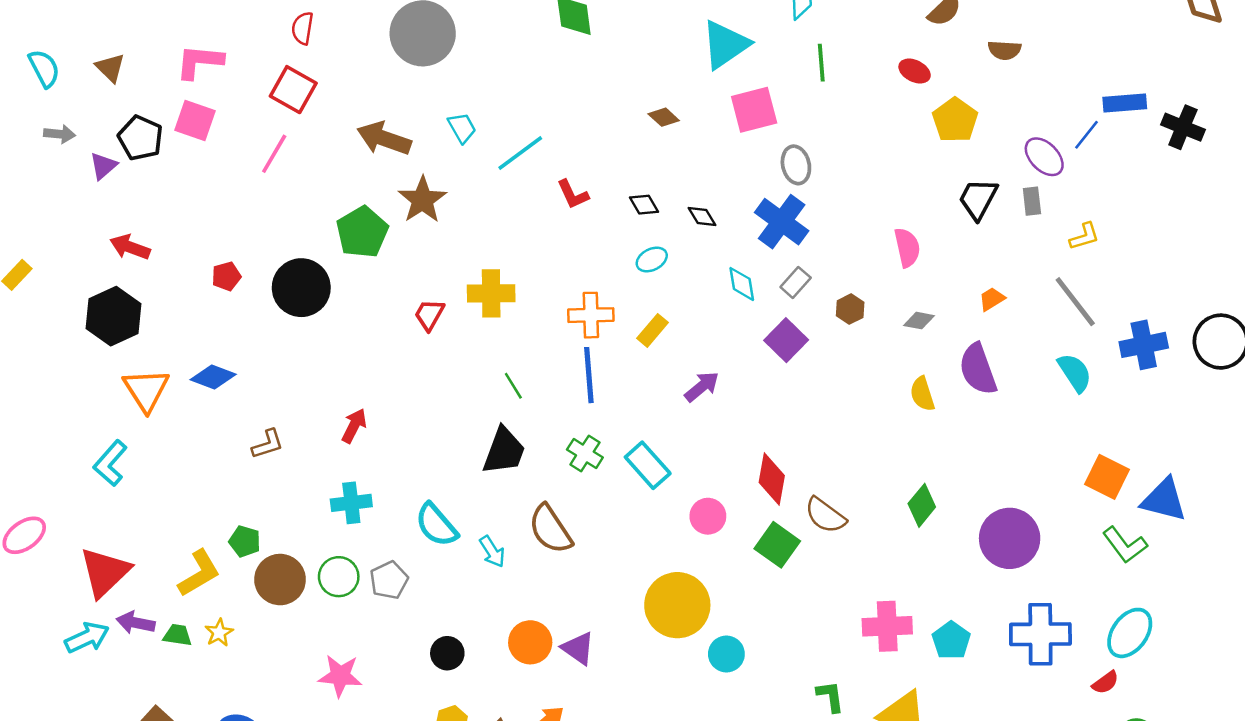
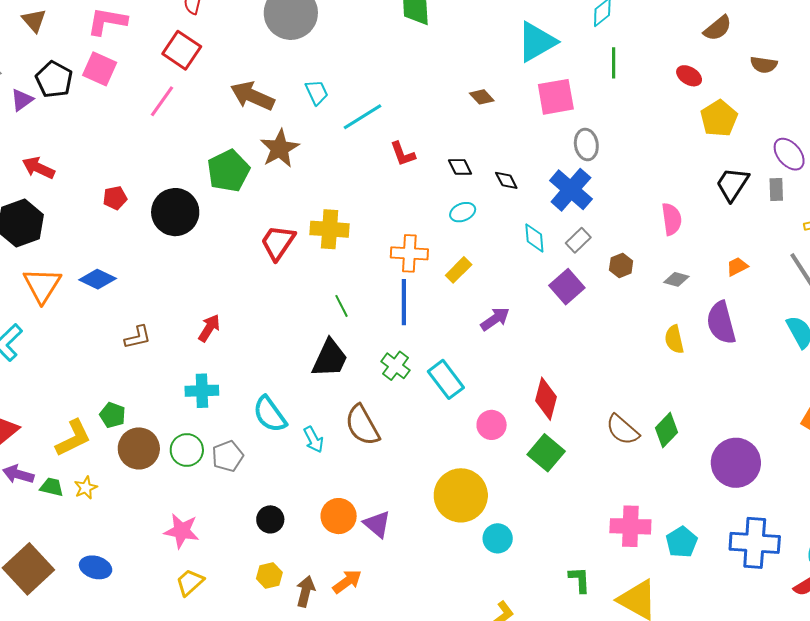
red trapezoid: (429, 315) -> (278, 242), size x1.4
brown semicircle: (825, 515) -> (622, 430), moved

